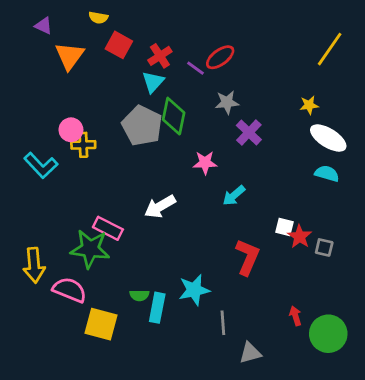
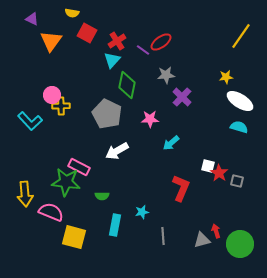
gray pentagon: (142, 126) -> (107, 114), moved
cyan star: (194, 290) -> (142, 212), size x0.6
green semicircle: (139, 295) -> (102, 196), moved
gray triangle: (250, 353) -> (202, 240), moved

